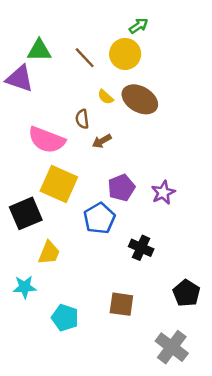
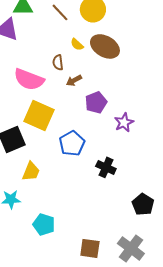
purple pentagon: (121, 188) -> (96, 102), moved
brown square: (121, 304) -> (90, 248), moved

